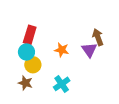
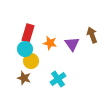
orange star: (62, 50) -> (50, 43), moved
purple triangle: (89, 50) -> (72, 44), moved

